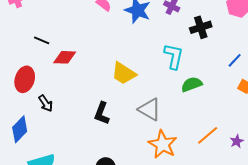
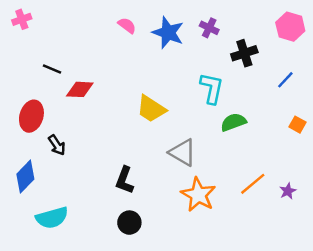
blue line: (235, 60) -> (285, 80), moved
black L-shape: (102, 113) -> (125, 180), moved

